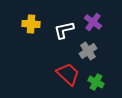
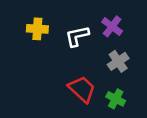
gray cross: (88, 51) -> (118, 61), moved

